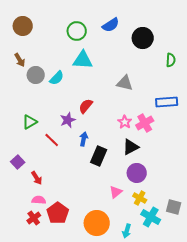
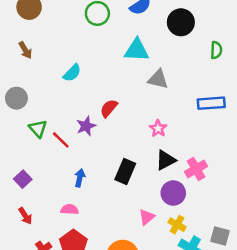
cyan triangle: (83, 60) -> (137, 50), moved
gray circle: (36, 75) -> (16, 98), moved
green triangle: (30, 122) -> (38, 129), turned -42
pink cross: (145, 123) -> (196, 169), moved
blue arrow: (84, 139) -> (80, 178), moved
red line: (52, 140) -> (61, 140), moved
red arrow: (37, 178) -> (25, 216), moved
pink semicircle: (39, 200) -> (70, 209), moved

